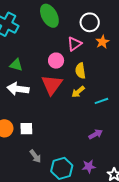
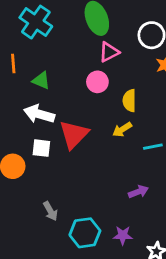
pink triangle: (74, 44) -> (109, 52), moved
red triangle: (52, 85) -> (74, 134), moved
white square: (26, 129) -> (41, 148), moved

